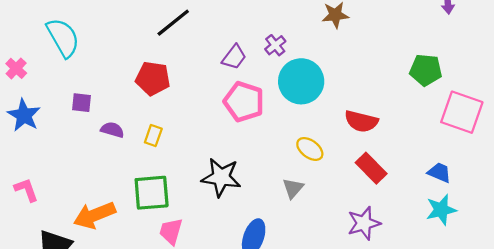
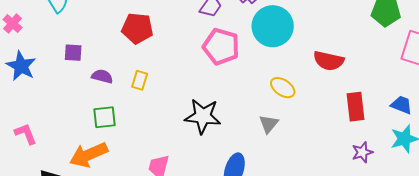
red rectangle: (371, 168) -> (356, 107), moved, turned 40
green square: (152, 193) -> (105, 117), moved, size x0.7
purple star: (364, 223) -> (362, 152), moved, size x0.7

